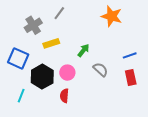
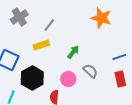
gray line: (59, 13) -> (49, 25), moved
gray cross: (33, 25) -> (19, 17), moved
pink circle: (67, 73) -> (68, 79), moved

